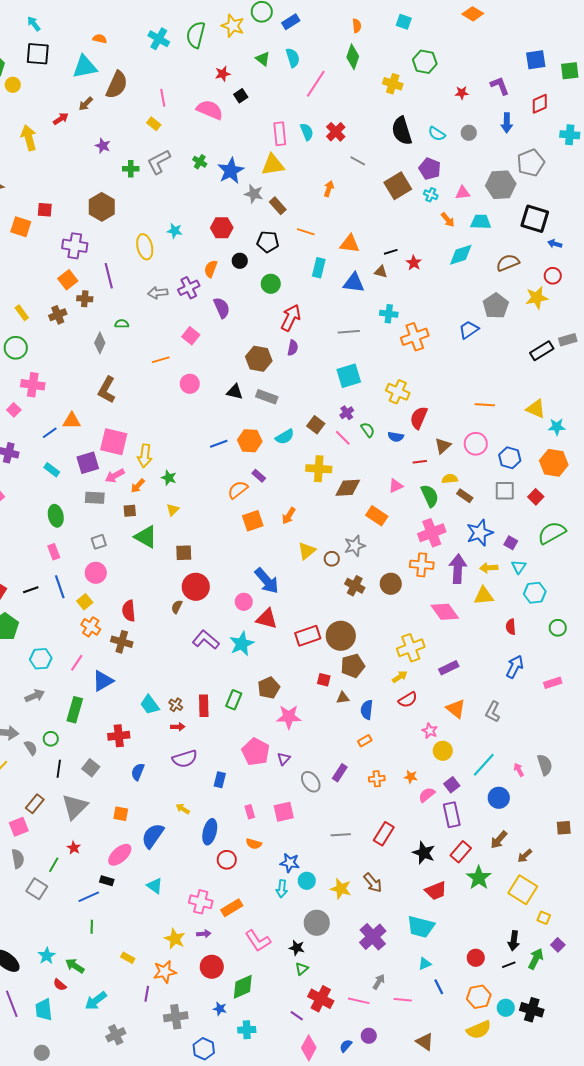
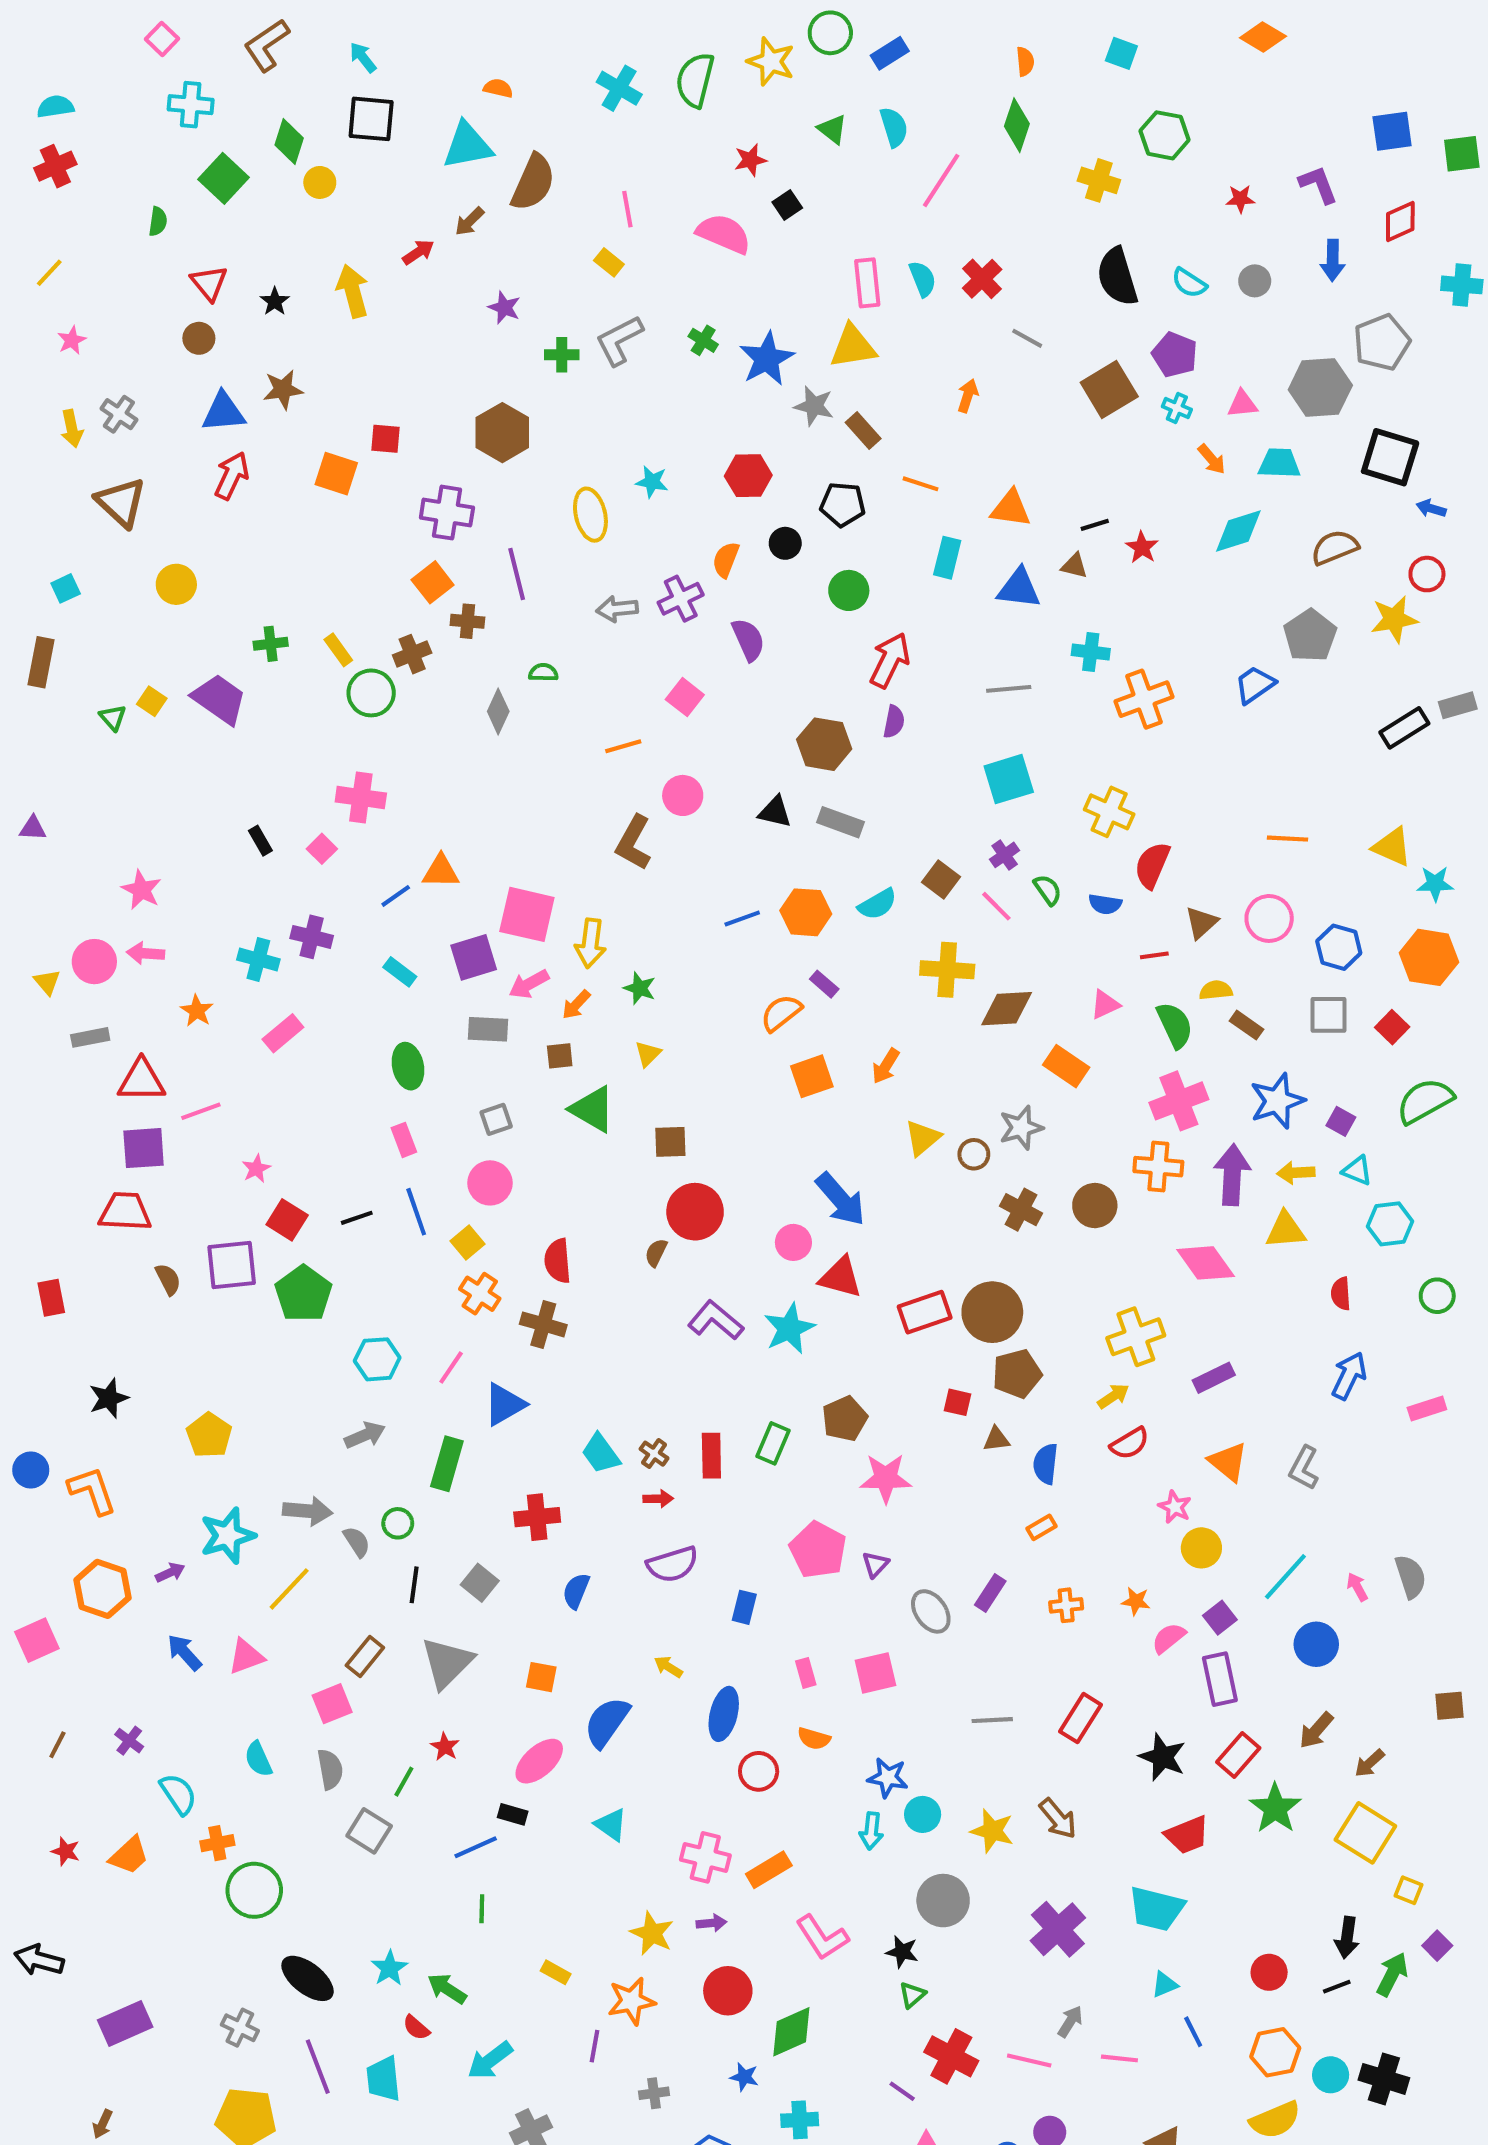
green circle: (16, 348) -> (371, 693), moved
brown L-shape: (107, 390) -> (634, 843), moved
cyan triangle: (519, 567) -> (1357, 1171), turned -42
gray cross: (176, 1017) -> (654, 2093), size x0.6

